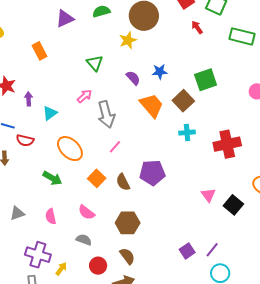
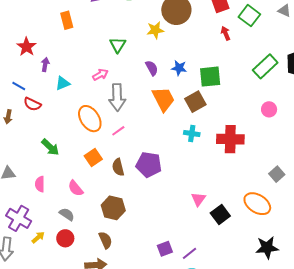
green rectangle: (242, 36) -> (265, 66), moved, turned -70
green square: (206, 80) -> (210, 77), moved
red cross: (227, 144) -> (230, 139), moved
orange ellipse: (70, 149) -> (90, 119), moved
red circle: (98, 266) -> (65, 238), moved

